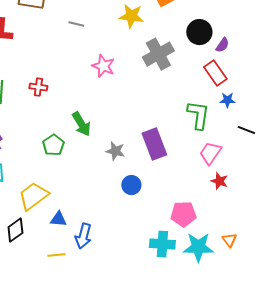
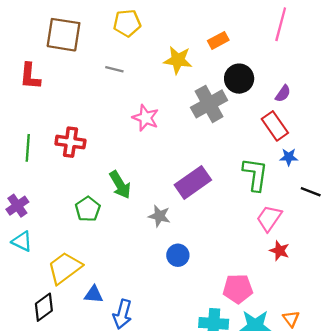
black circle: (199, 32) -> (239, 79), moved
red cross: (38, 87) -> (70, 142), size x1.4
purple rectangle: (154, 144) -> (193, 182), moved, turned 76

